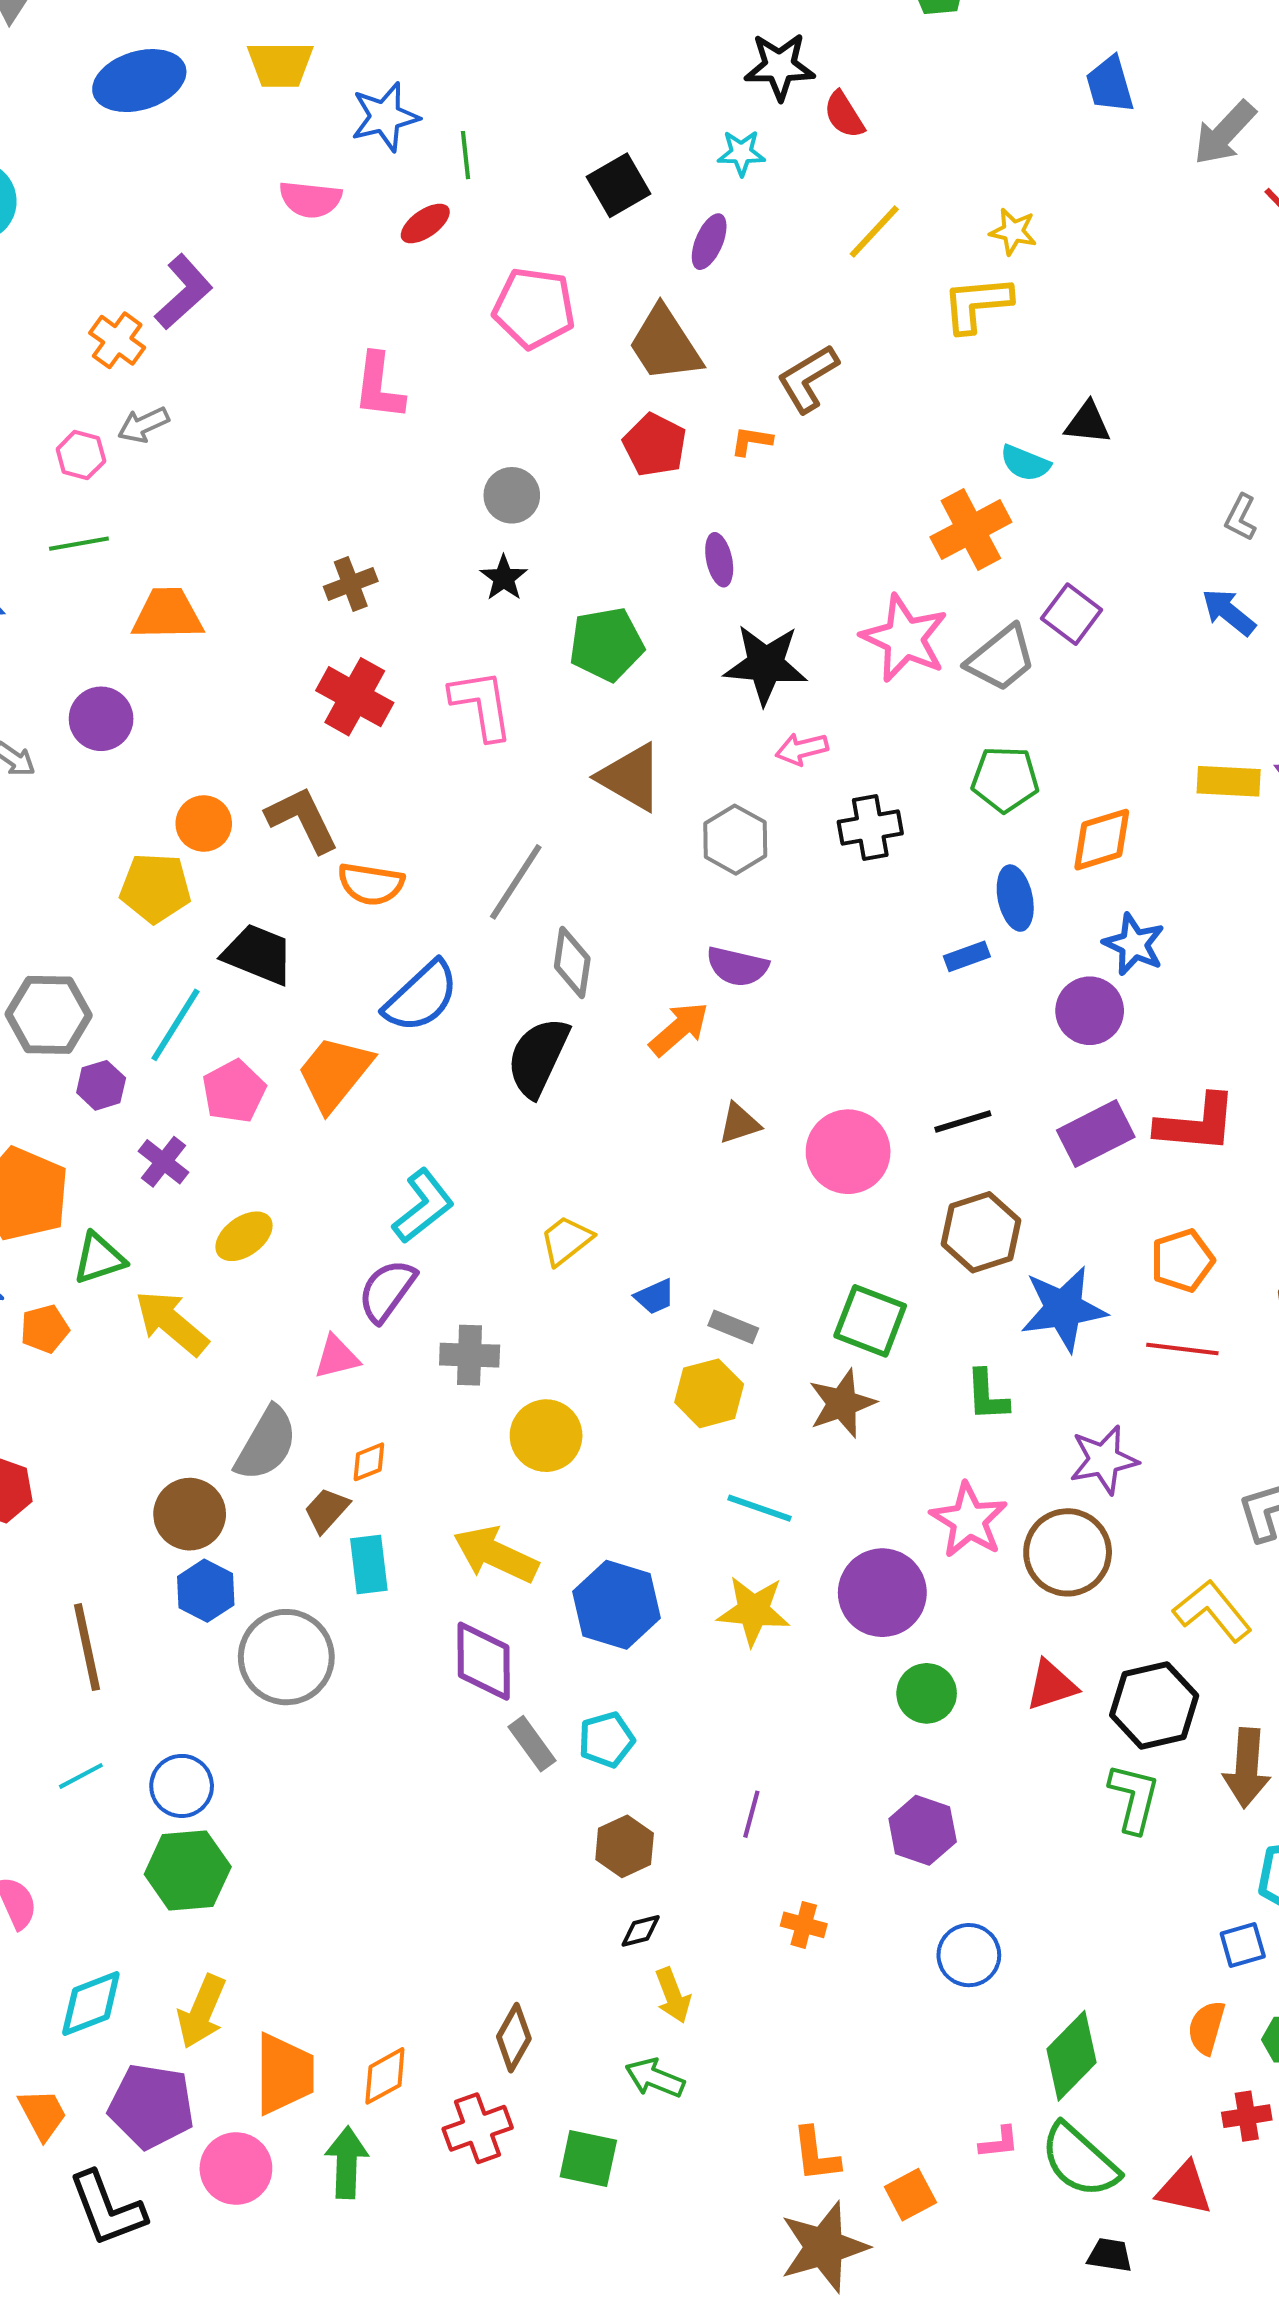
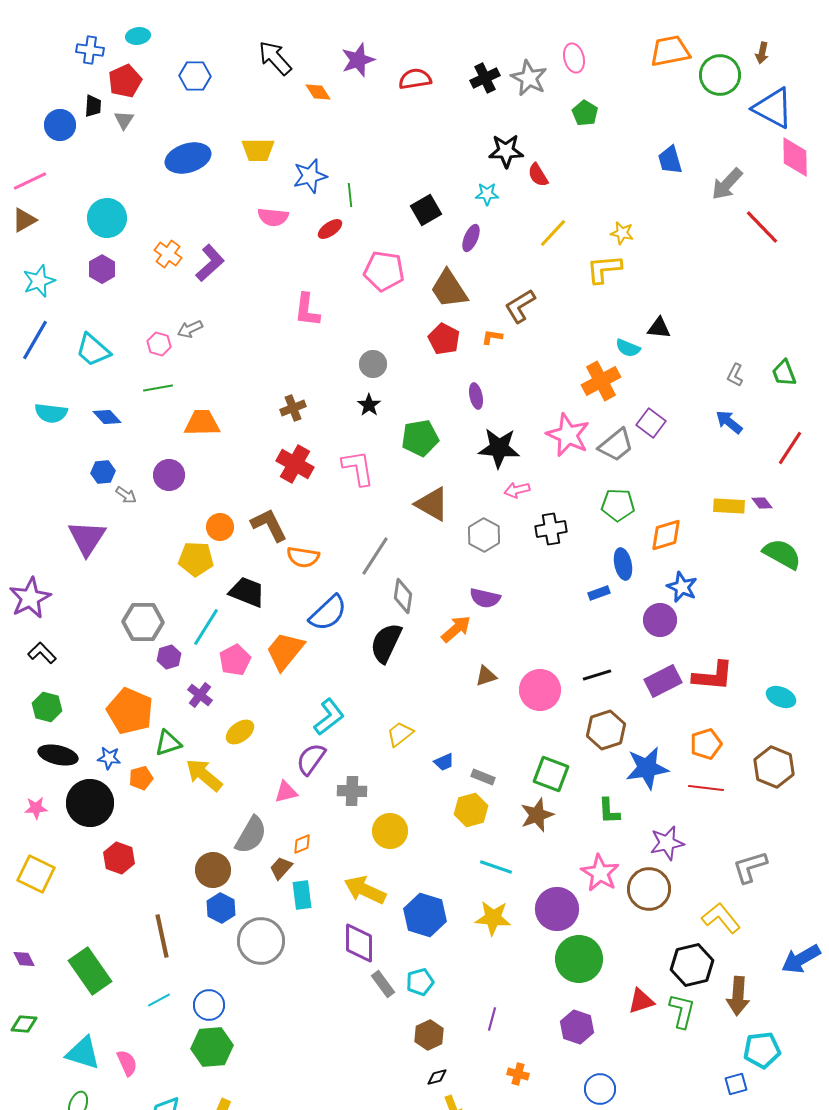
orange cross: (117, 340) -> (168, 254), moved
red triangle: (1051, 1685) -> (641, 1001), moved
green circle: (927, 1693) -> (579, 959), size x1.6

